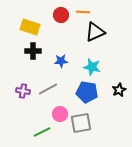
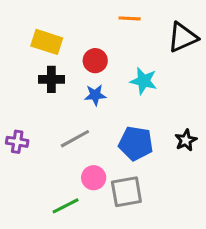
red circle: (61, 15) -> (95, 61), moved
black triangle: (95, 32) -> (183, 37), moved
cyan star: (92, 67) -> (144, 81), moved
purple cross: (23, 91) -> (17, 142), moved

